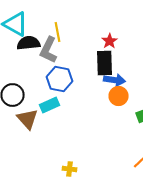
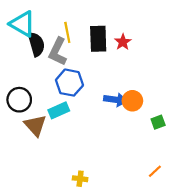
black semicircle: (28, 43) -> (36, 44), turned 80
black rectangle: (104, 63) -> (98, 39), moved
blue arrow: (114, 80) -> (115, 100), moved

